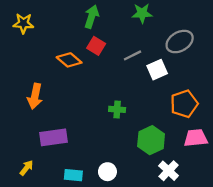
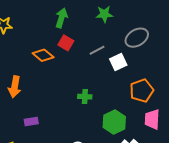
purple rectangle: (54, 137) -> (31, 121), size x0.6
pink trapezoid: (196, 138) -> (152, 119), turned -80

